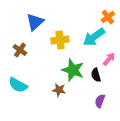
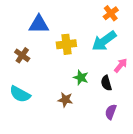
orange cross: (108, 17) -> (111, 13), moved
blue triangle: (35, 22) -> (39, 24), turned 42
green star: (73, 70) -> (81, 78), size x0.6

